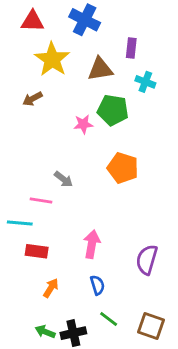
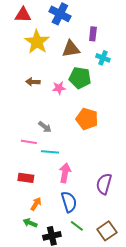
brown arrow: (32, 99) -> (33, 82), moved, turned 32
cyan line: (20, 223) -> (50, 152), moved
blue semicircle: (97, 285) -> (69, 202), size x1.5
brown square: (151, 326) -> (107, 231), turned 36
green arrow: (45, 332) -> (30, 223), moved

